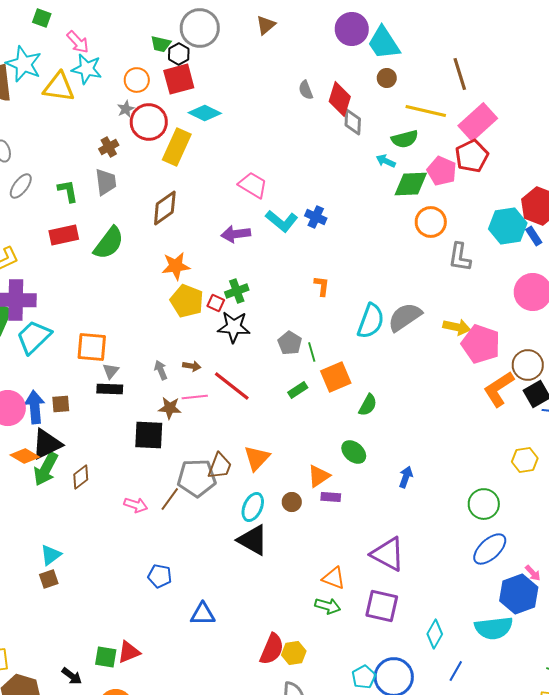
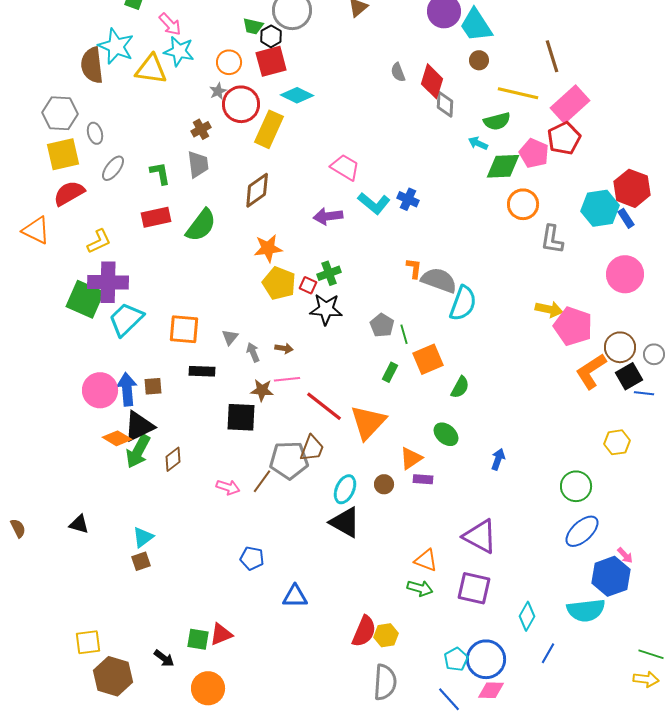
gray semicircle: (405, 317) -> (439, 280), moved, turned 54
gray triangle: (111, 371) -> (230, 337), moved
red line: (232, 386) -> (324, 406), moved
green rectangle: (298, 390) -> (390, 372), turned -30
orange triangle: (257, 458) -> (368, 422), moved, size x1.4

